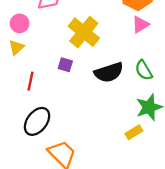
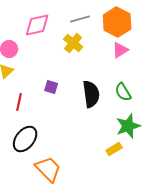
yellow cross: (84, 32) -> (73, 43), moved, size x0.7
black semicircle: (109, 72) -> (91, 94), turned -80

